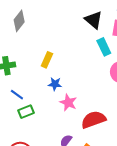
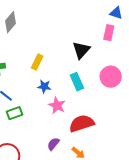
black triangle: (94, 20) -> (81, 50), moved, turned 30
cyan rectangle: (104, 47) -> (77, 82), moved

